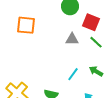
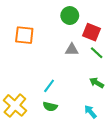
cyan line: (73, 74) -> (49, 86), moved

